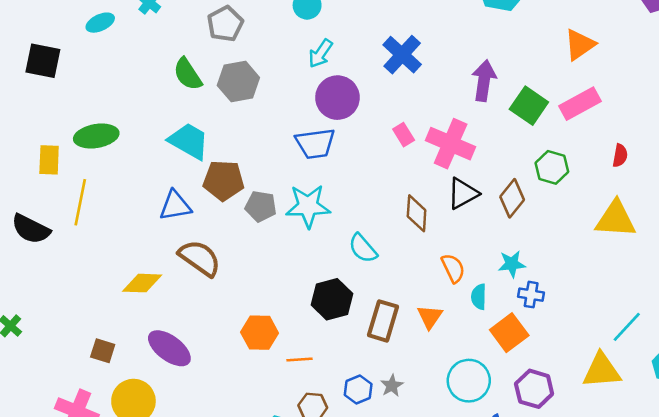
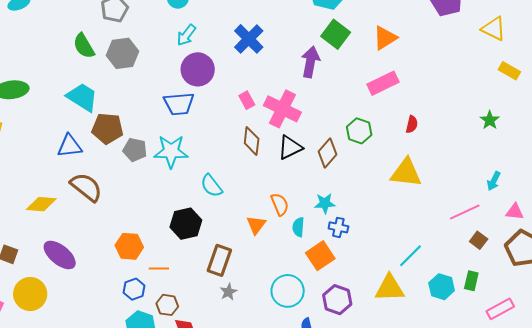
green square: (529, 106) -> (336, 34), moved
brown diamond: (417, 213) -> (252, 141), moved
orange triangle: (430, 317) -> (256, 225), moved
brown rectangle: (383, 321) -> (219, 260), moved
blue hexagon: (358, 389) -> (134, 289), moved

